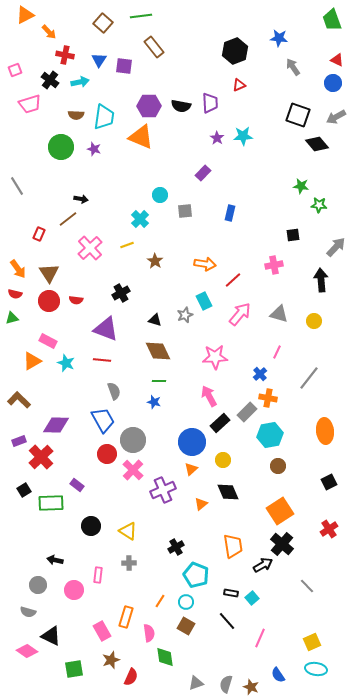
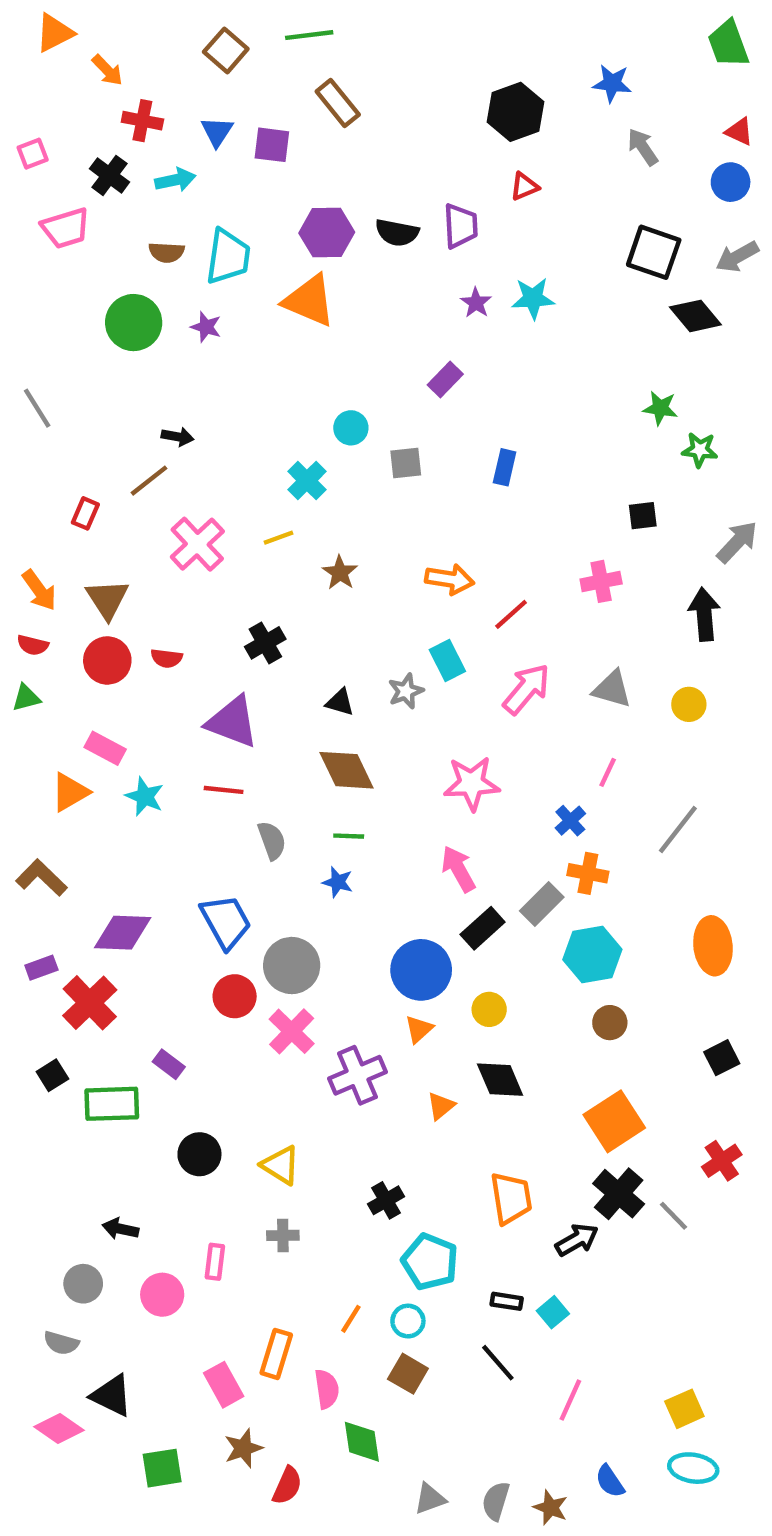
gray semicircle: (114, 391) -> (272, 840), moved
gray line: (307, 586) -> (673, 1216), moved

